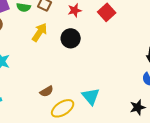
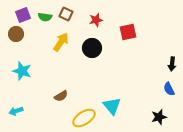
red square: (107, 12) -> (128, 32), moved, turned 30
brown semicircle: (47, 91) -> (61, 96), moved

